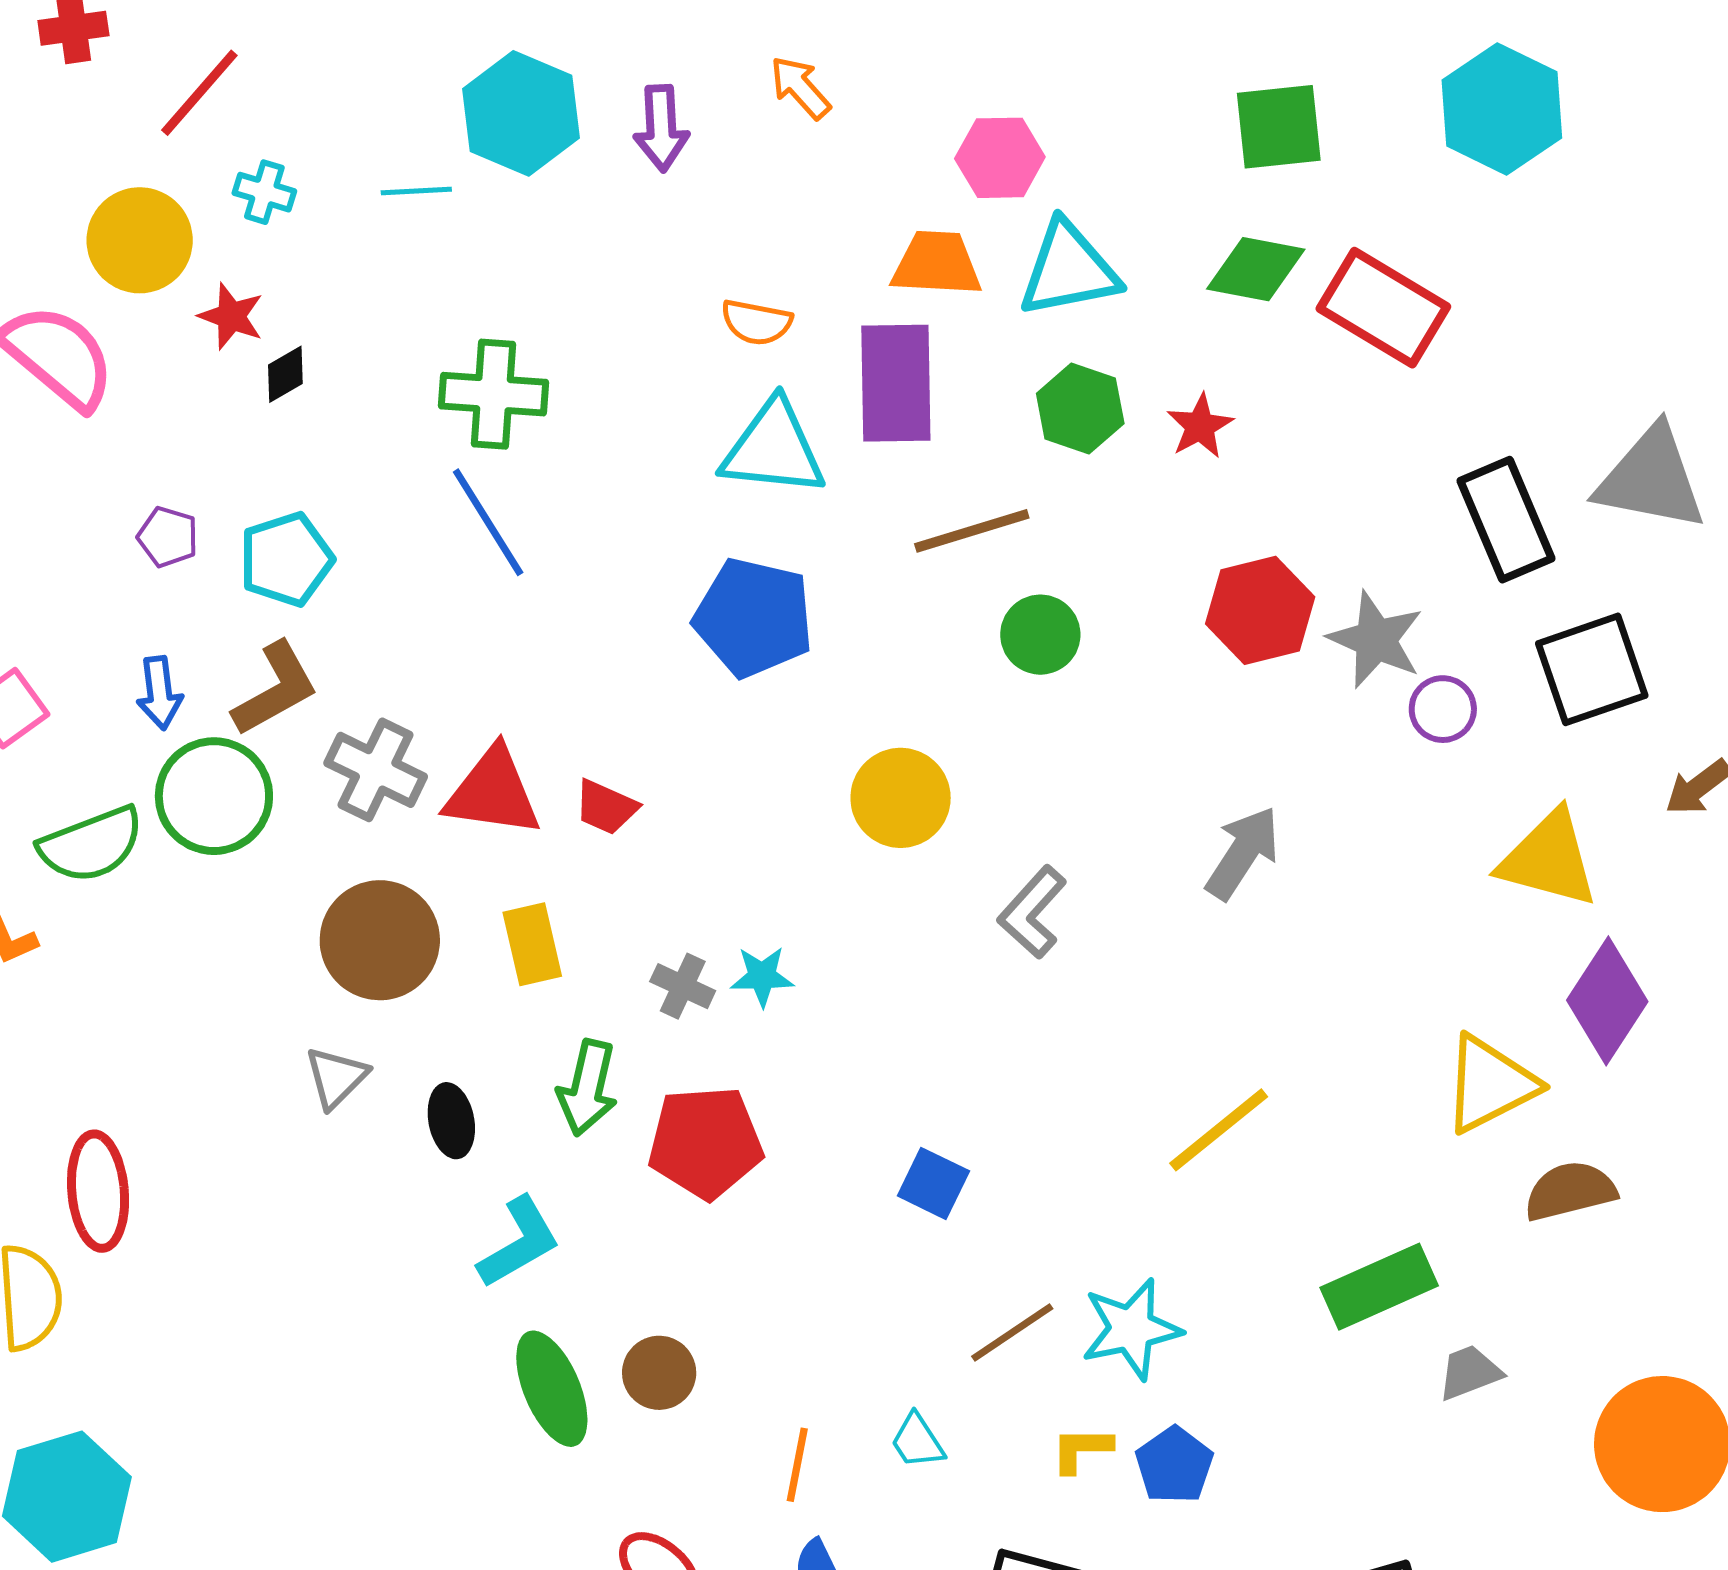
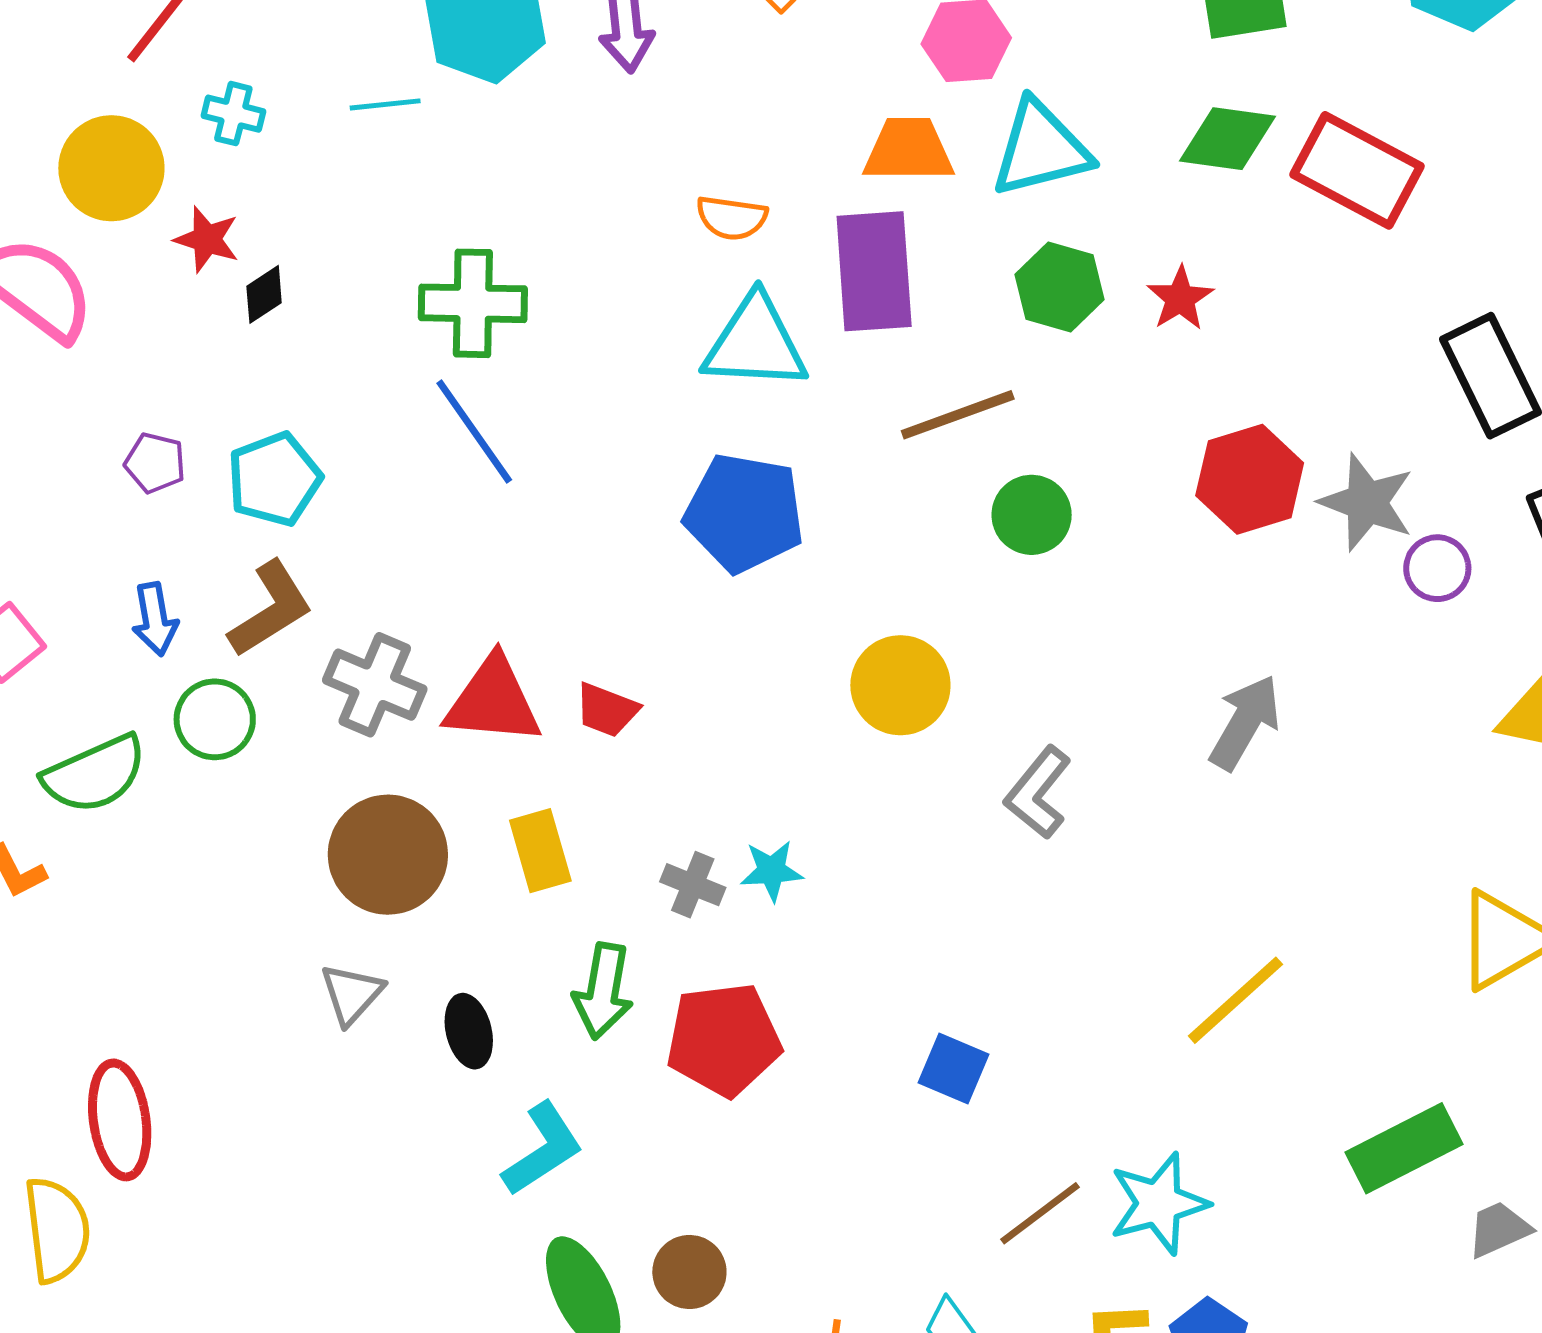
green circle: (214, 796) -> (215, 719), size x0.7

